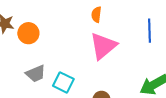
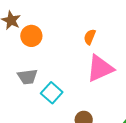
orange semicircle: (96, 15) -> (90, 37), moved

